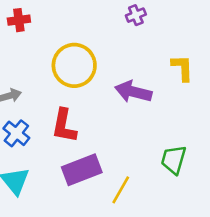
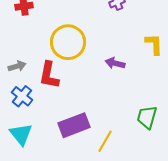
purple arrow: (133, 92) -> (115, 63), size x0.7
red L-shape: (64, 126) -> (49, 75), moved

